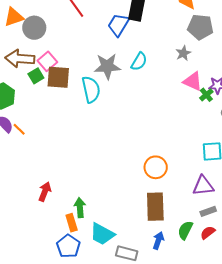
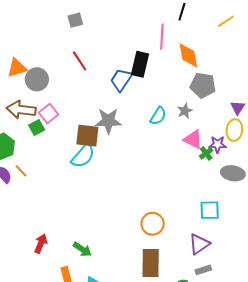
cyan semicircle: (139, 62) -> (158, 116), moved
brown square: (58, 77) -> (87, 136), moved
cyan semicircle: (91, 89) -> (83, 156), moved, turned 52
orange line: (19, 129) -> (21, 171), moved
purple triangle: (203, 186) -> (199, 244), turned -30
green arrow: (80, 208) -> (82, 249), moved, turned 126

